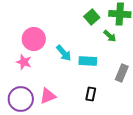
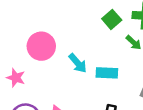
pink star: (24, 62) -> (16, 78), moved

